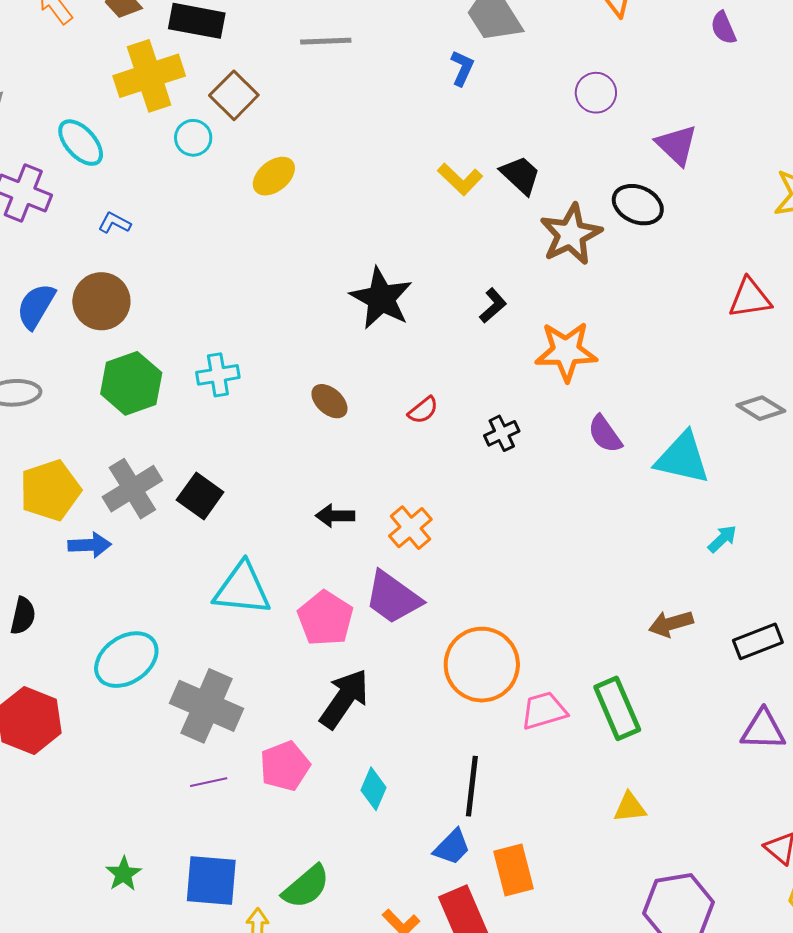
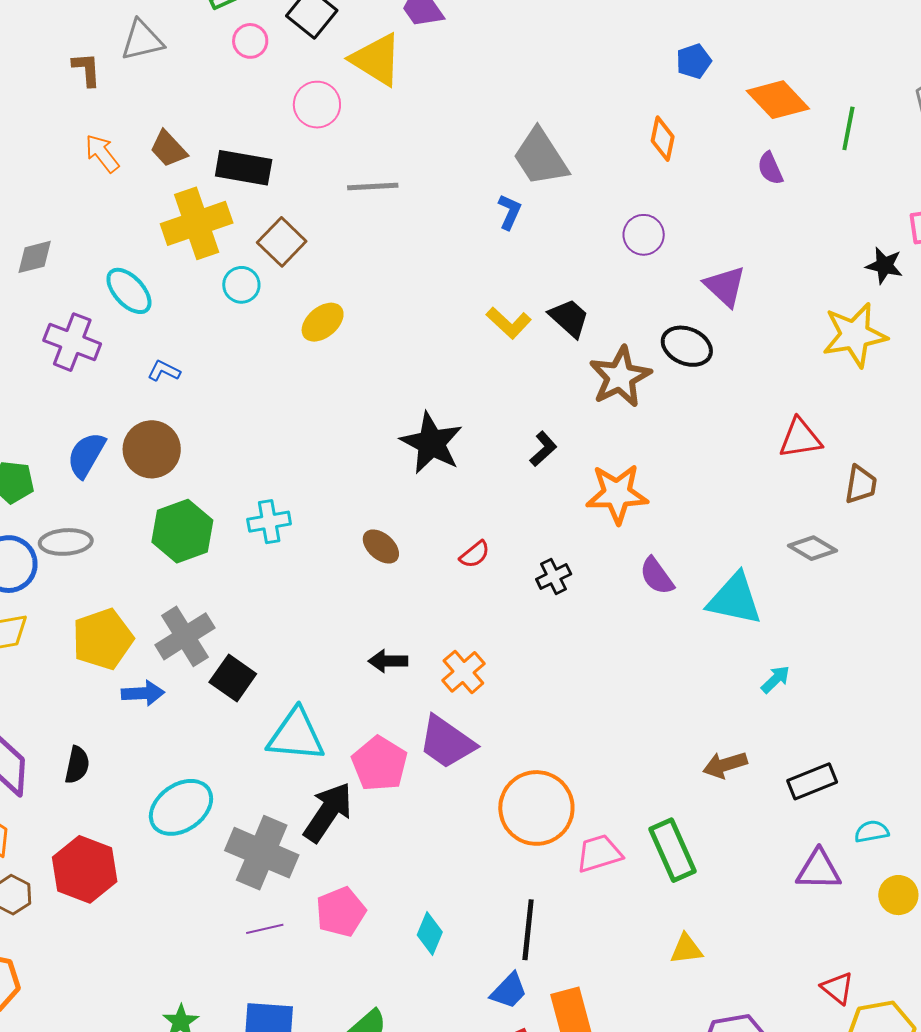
black square: (200, 496) -> (233, 678), moved
black arrow: (344, 699) -> (328, 812), moved

